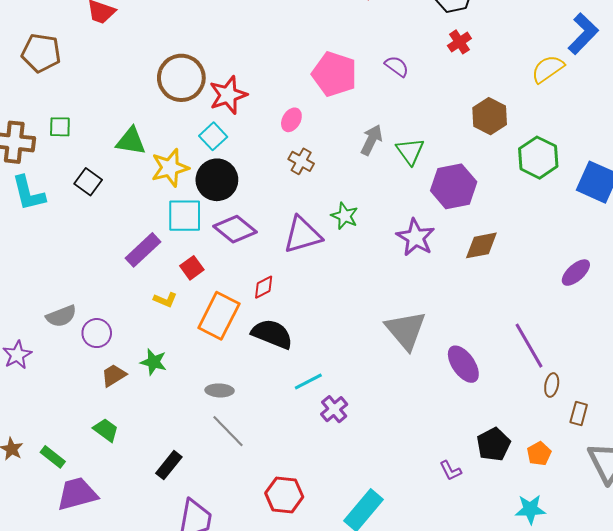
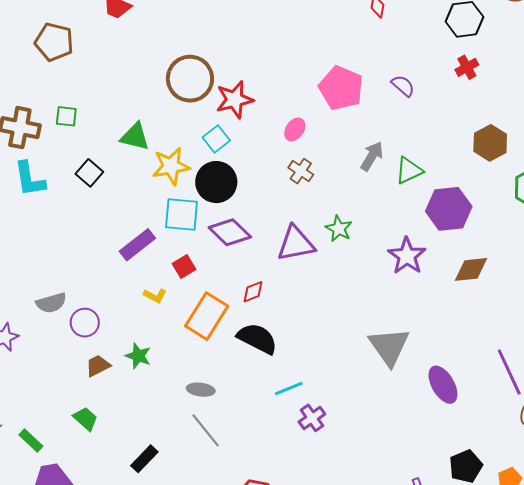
green triangle: (410, 151) -> (409, 171), turned 36

